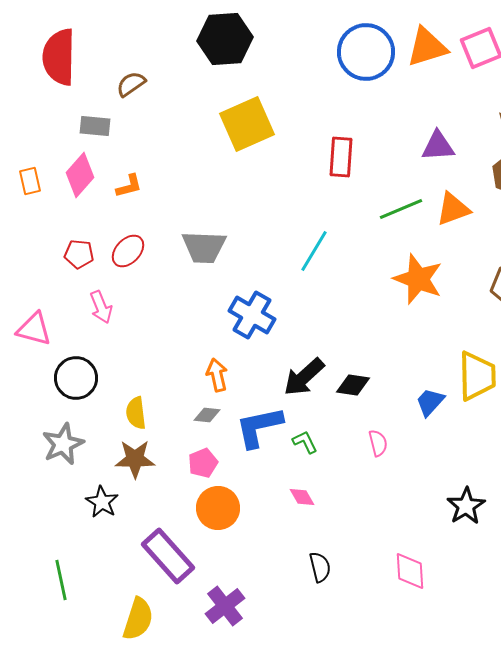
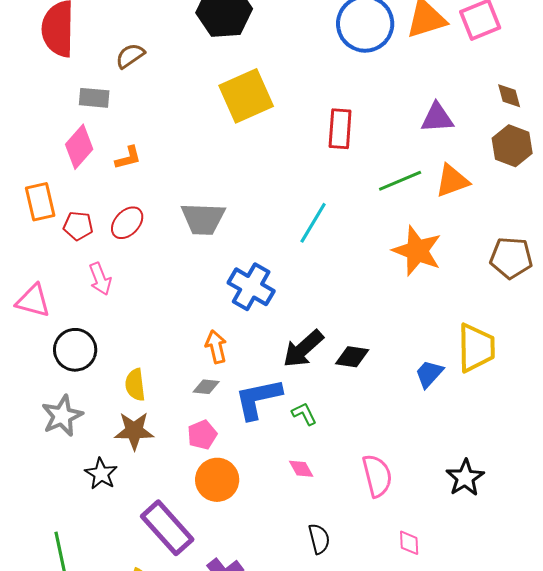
orange rectangle: (30, 181) -> (40, 202), moved, size x1.4
pink semicircle: (378, 443) -> (377, 476), moved, size x1.6
pink diamond: (410, 571) -> (409, 543), size x0.7

